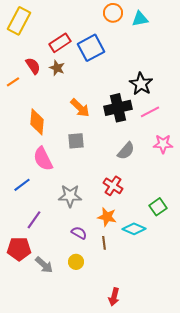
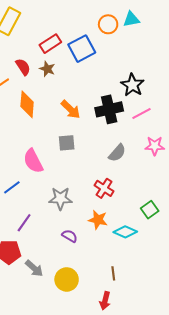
orange circle: (113, 13) -> (108, 24), moved
orange diamond: (37, 122) -> (27, 104), moved
brown line: (104, 243) -> (113, 273), moved
yellow circle: (76, 262) -> (67, 279), moved, size x1.5

